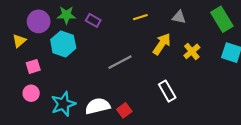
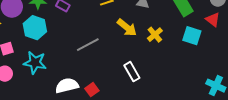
yellow arrow: (162, 44) -> (127, 28), turned 95
cyan star: (63, 104) -> (35, 63), moved, turned 30

